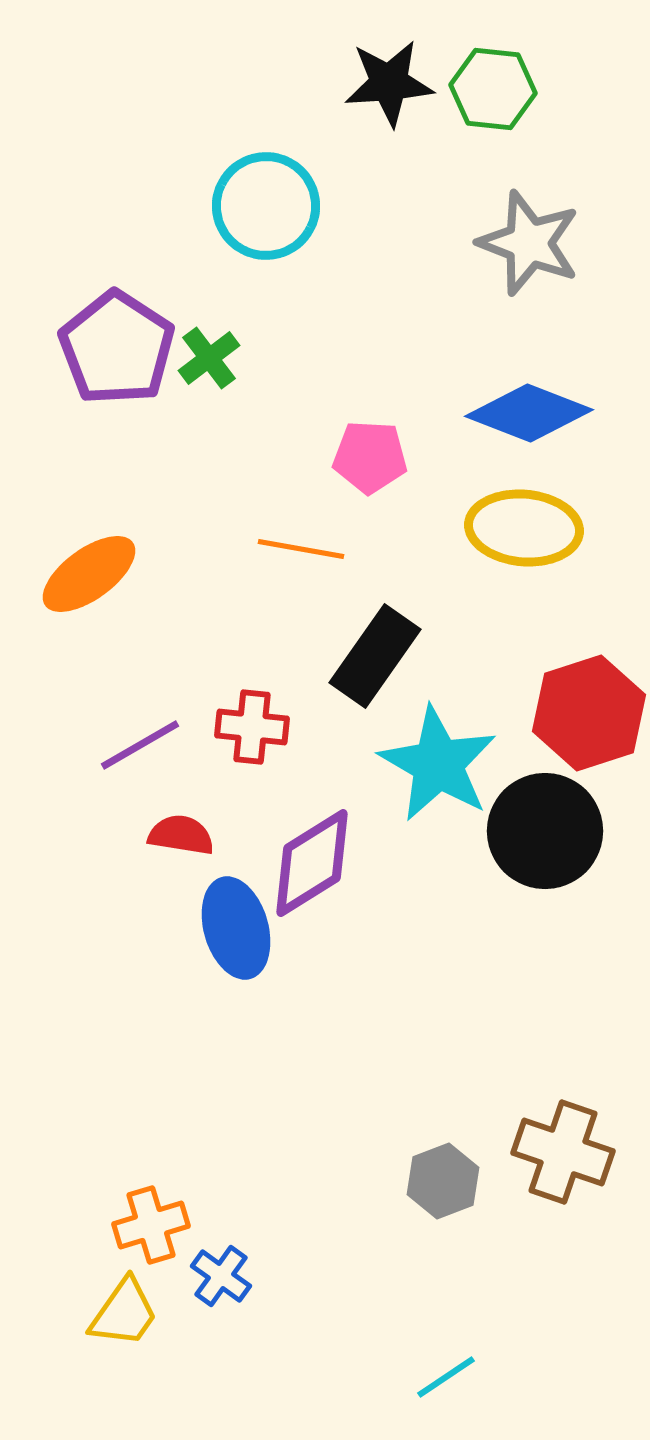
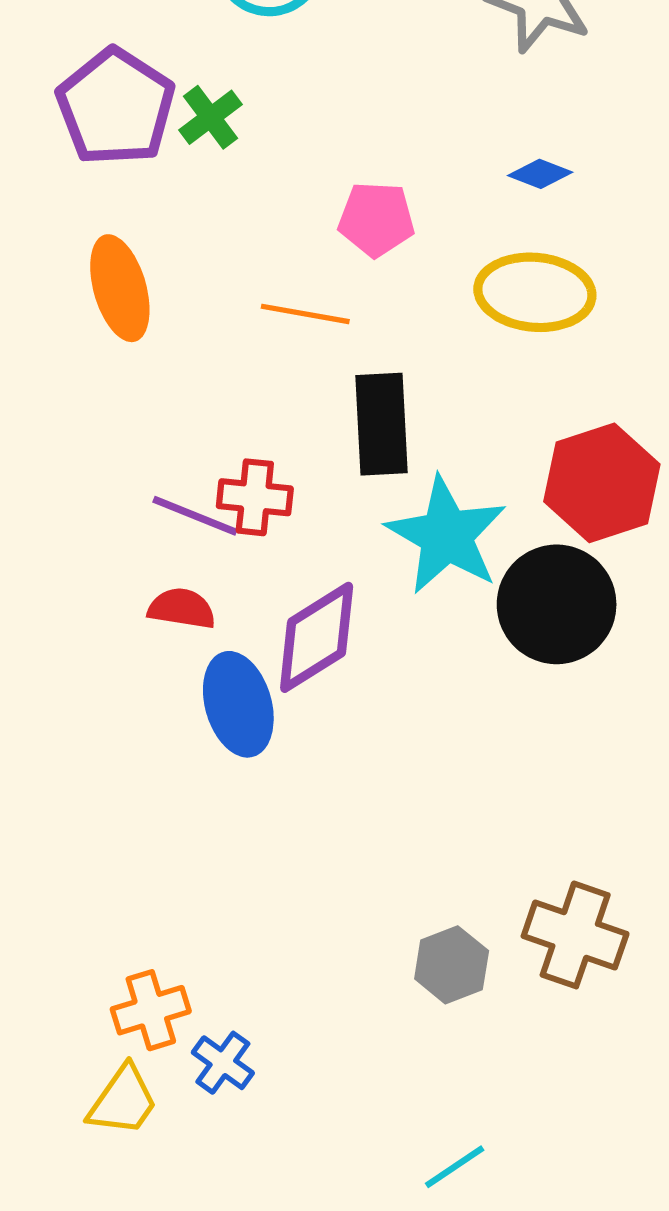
blue diamond: (529, 413) -> (540, 174), size x0.5
orange ellipse: (89, 574) -> (120, 288), moved, turned -70
black rectangle: (375, 656) -> (381, 424), turned -38
purple line: (140, 745) -> (195, 516), moved, turned 52

